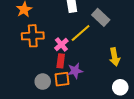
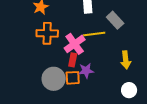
yellow line: (81, 33) -> (94, 34), turned 30
pink cross: (61, 45) -> (75, 44), size x1.5
gray circle: (43, 82) -> (54, 79), size x1.5

